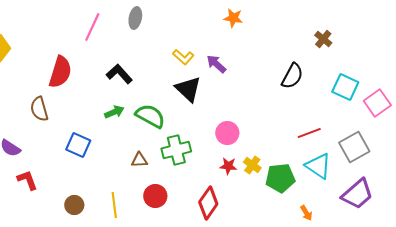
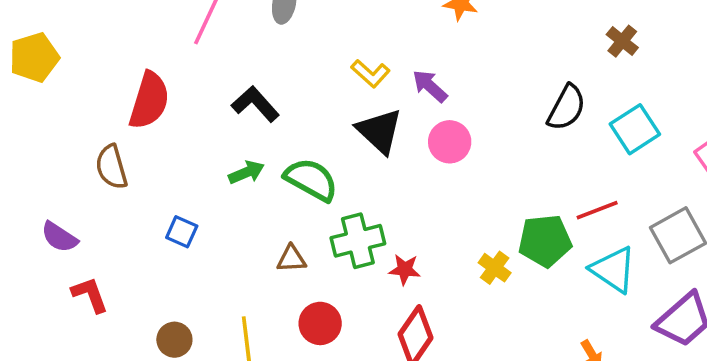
cyan square: (345, 87) -> (635, 129), moved, turned 32
pink circle: (227, 133) -> (450, 142), moved
blue square: (78, 145) -> (182, 232), size x0.7
red star: (228, 166) -> (405, 270), moved
green pentagon: (280, 178) -> (545, 241), moved

